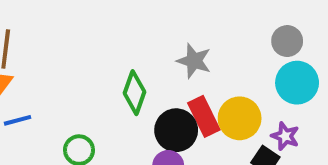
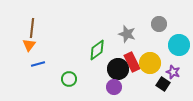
gray circle: (287, 41) -> (159, 24), moved
green diamond: (135, 93) -> (97, 50), turned 35

